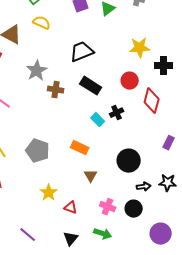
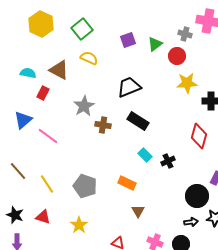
red circle: (130, 81) -> (177, 56), moved
black cross: (117, 113) -> (168, 161), moved
black circle: (129, 161) -> (197, 196), moved
yellow star: (49, 193) -> (79, 225), moved

